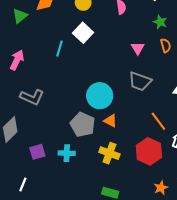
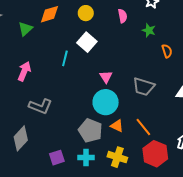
green star: (160, 22) -> (149, 30), moved
pink triangle: (138, 48) -> (106, 77), moved
orange line: (158, 121) -> (143, 127), moved
purple square: (37, 152) -> (57, 158), moved
cyan cross: (67, 153) -> (86, 157), moved

